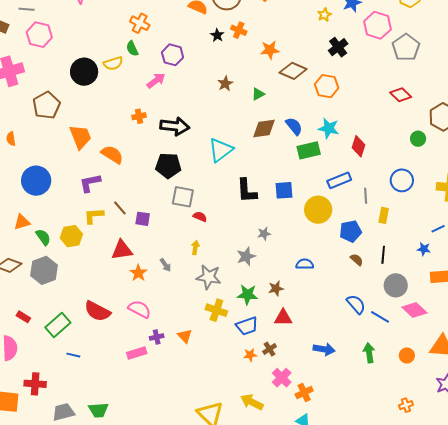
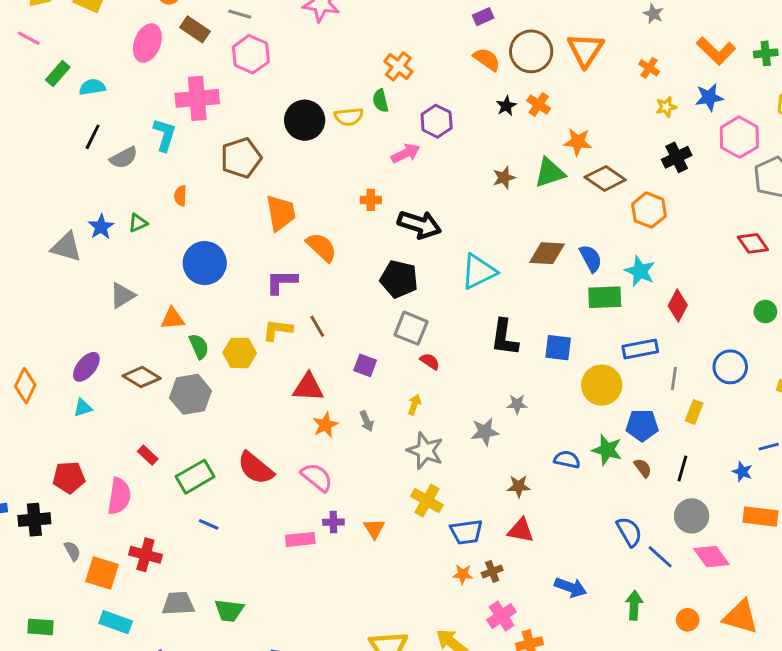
green triangle: (258, 94) -> (550, 173), moved, size x1.6
purple square: (143, 219) -> (365, 365), moved
green star: (248, 295) -> (607, 450), moved

